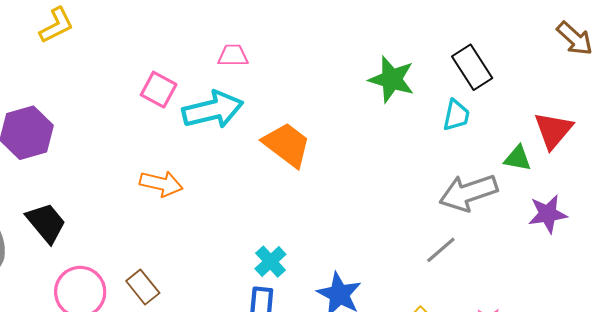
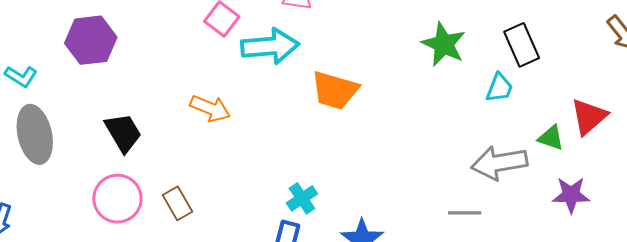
orange trapezoid: (287, 145) -> (335, 90), turned 150
black trapezoid: (46, 223) -> (123, 133), moved
gray line: (441, 250) -> (465, 213), turned 32

